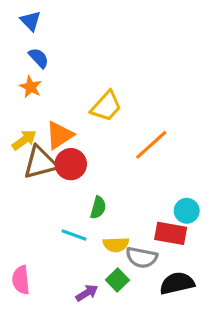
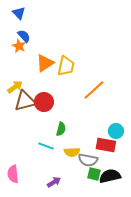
orange star: (31, 87) -> (19, 46), moved
yellow trapezoid: (106, 106) -> (66, 66), turned -30
orange triangle: (60, 135) -> (45, 63), moved
green square: (117, 280) -> (94, 174), moved, turned -32

